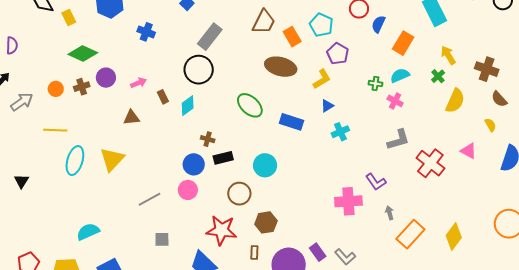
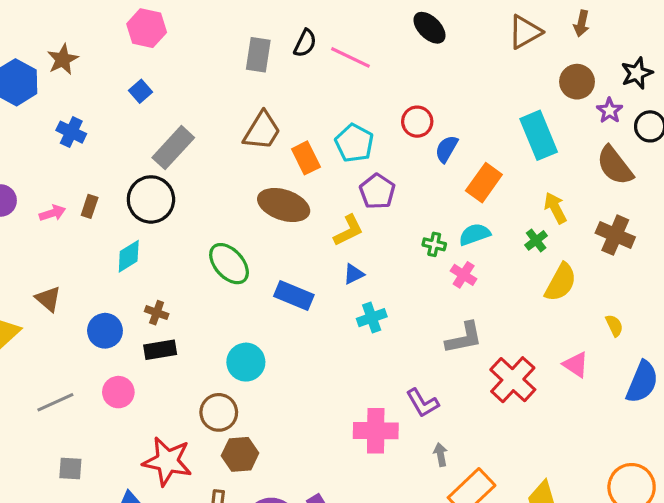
brown rectangle: (163, 97) -> (90, 206), moved, turned 40
brown semicircle: (499, 99) -> (615, 165), moved, size x1.5
brown triangle: (131, 118) -> (48, 299), moved, turned 42
black rectangle: (223, 158) -> (160, 350), moved
blue circle: (194, 164) -> (105, 331), moved
brown circle: (239, 194) -> (219, 412), moved

